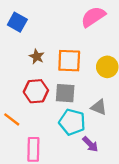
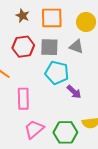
gray triangle: (99, 107) -> (76, 47), moved

